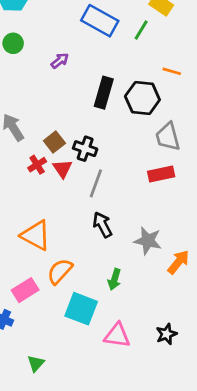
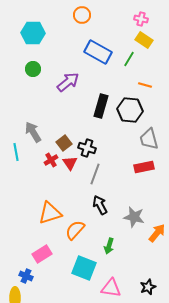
purple arrow: (60, 61) -> (68, 82), size x1.6
orange line: (172, 71) -> (145, 85), moved
orange triangle: (36, 235) -> (50, 213), turned -45
orange semicircle: (60, 271) -> (75, 230), moved

